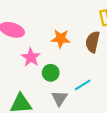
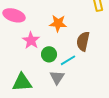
brown semicircle: (93, 42) -> (83, 41), moved
cyan line: (83, 85) -> (68, 60), moved

